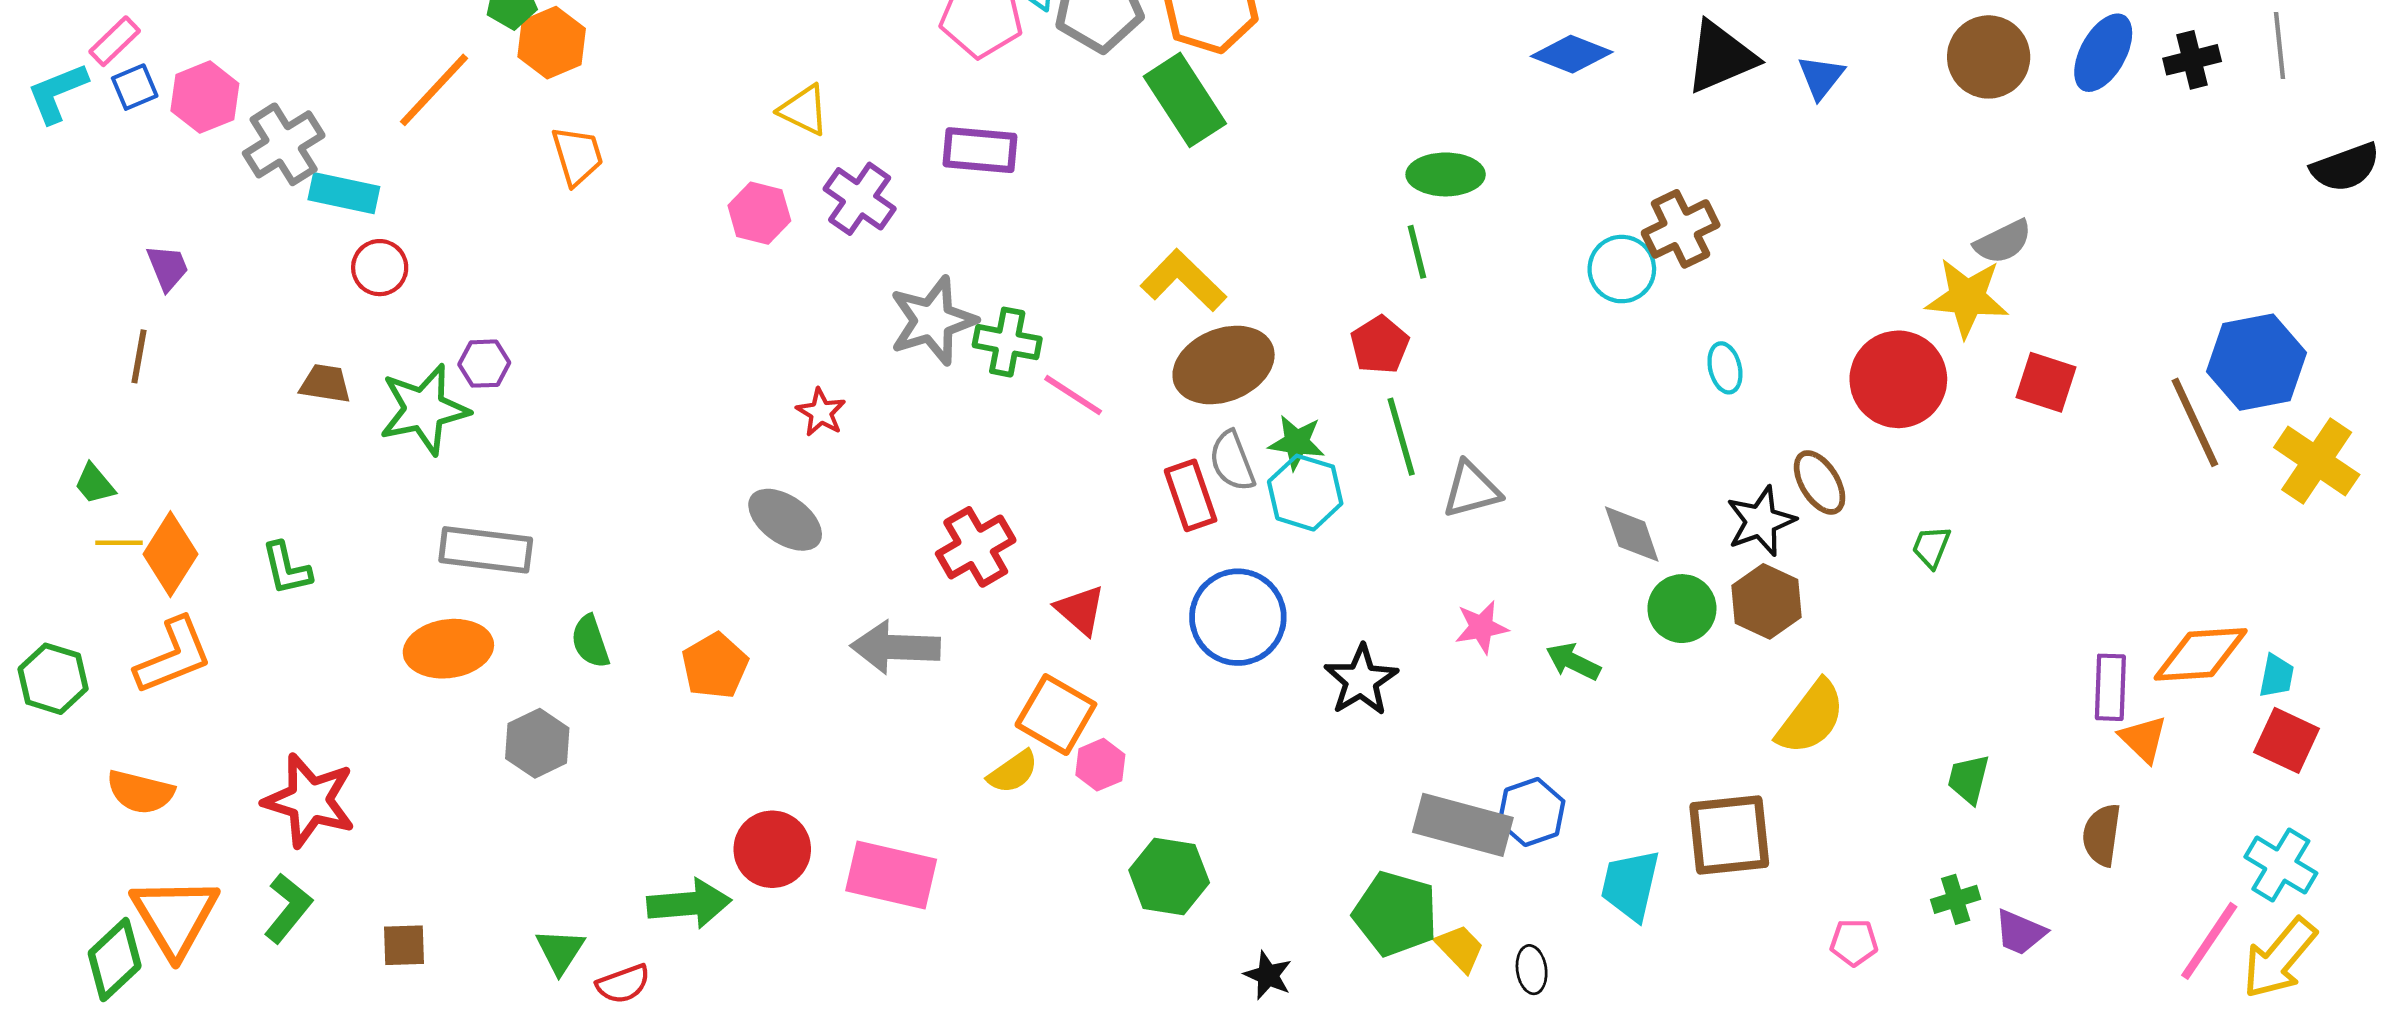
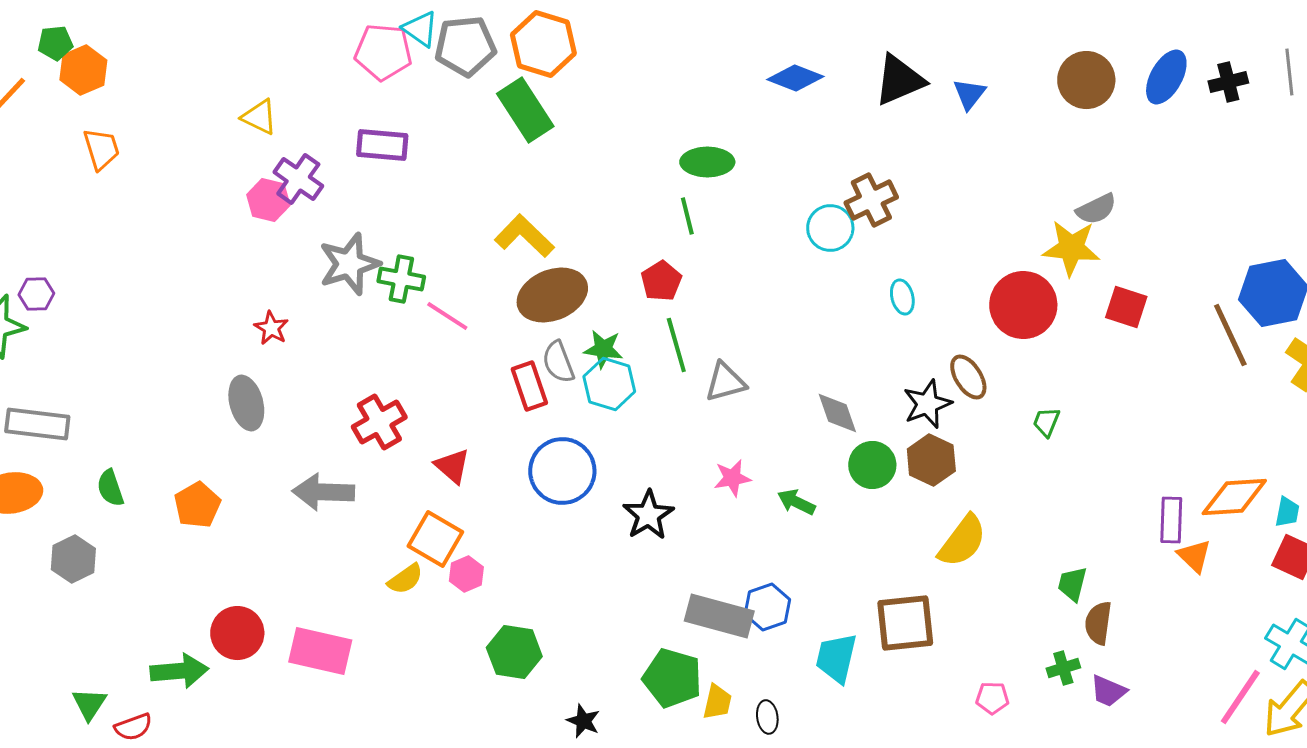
pink hexagon: (759, 213) -> (268, 200), moved
gray ellipse: (785, 520) -> (246, 403), turned 40
brown semicircle: (2102, 835) -> (1098, 623), moved
yellow trapezoid: (1460, 948) -> (717, 702), turned 57

